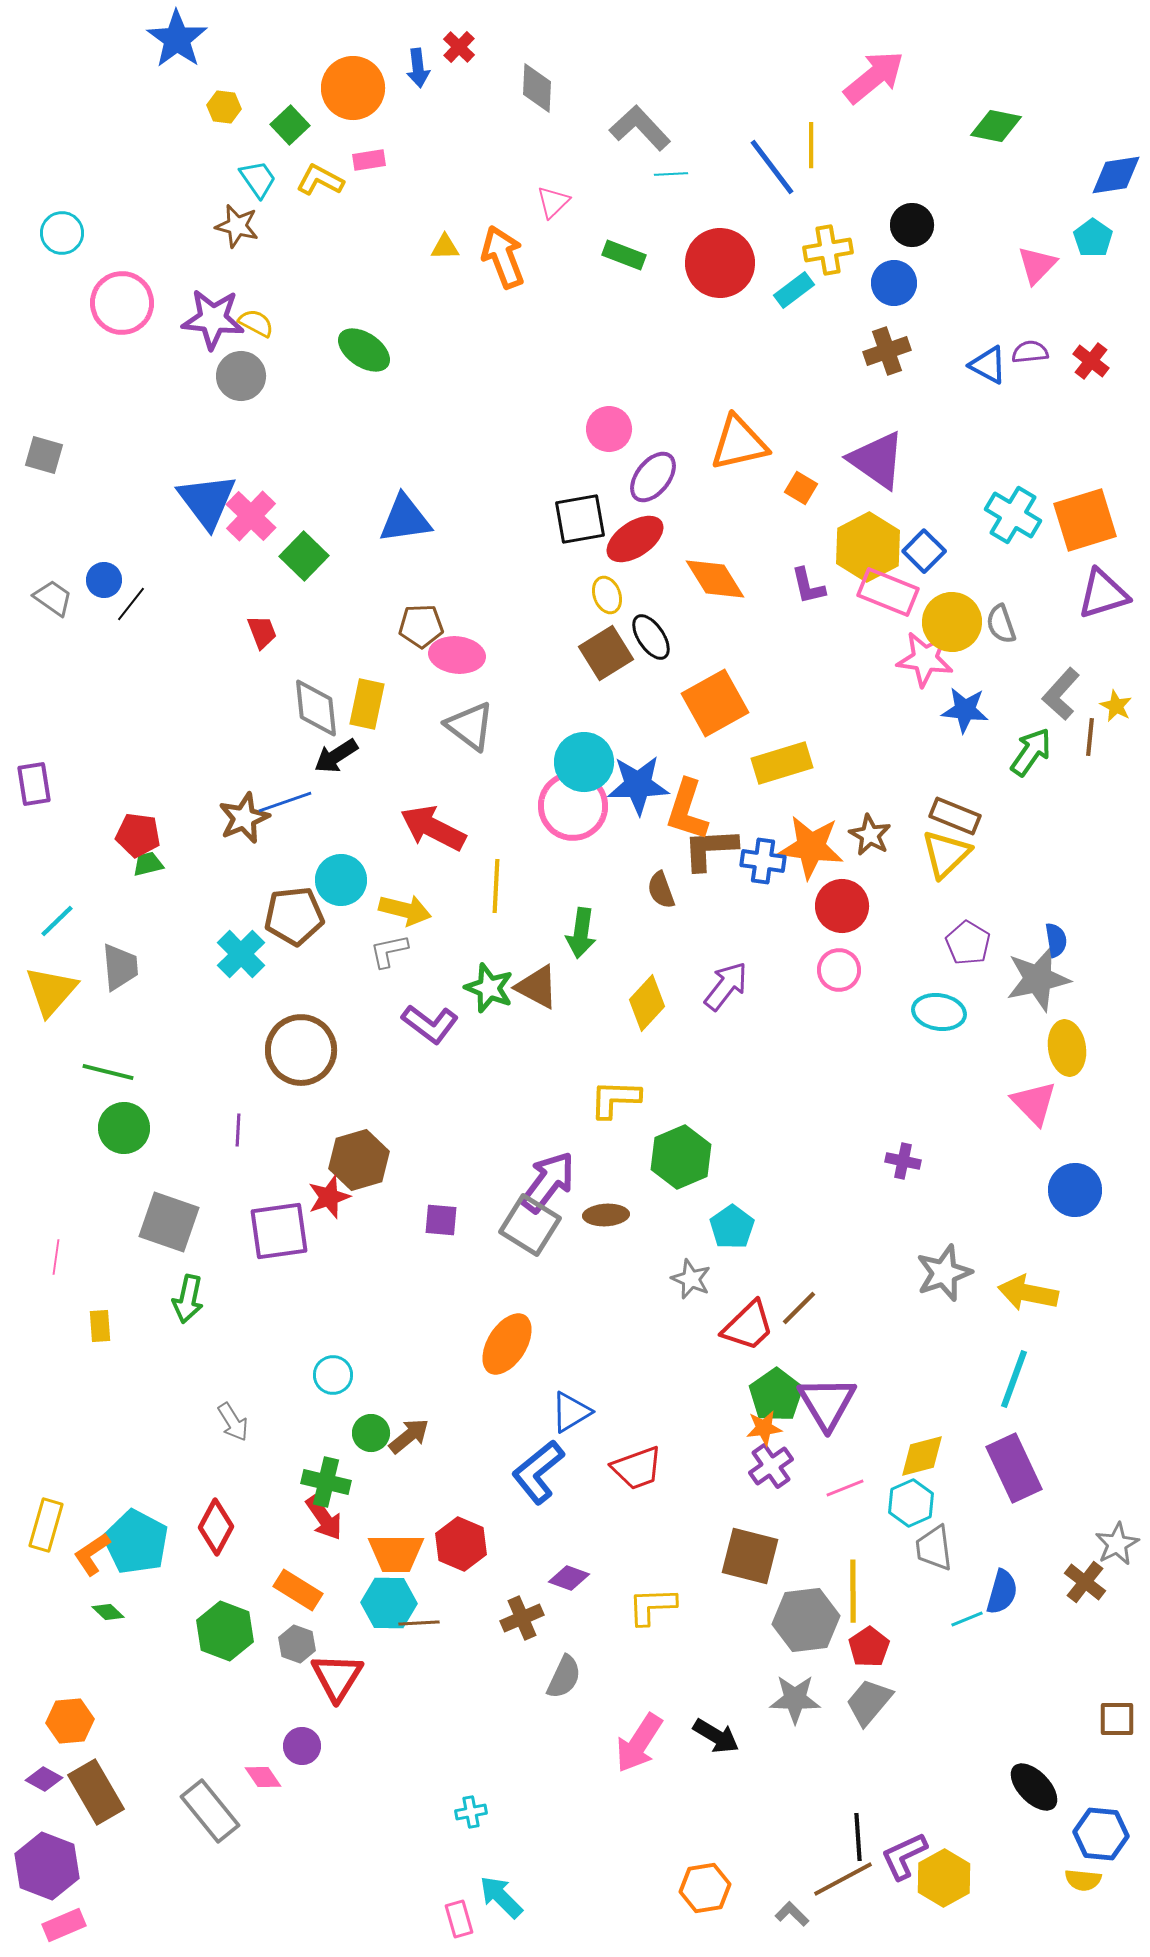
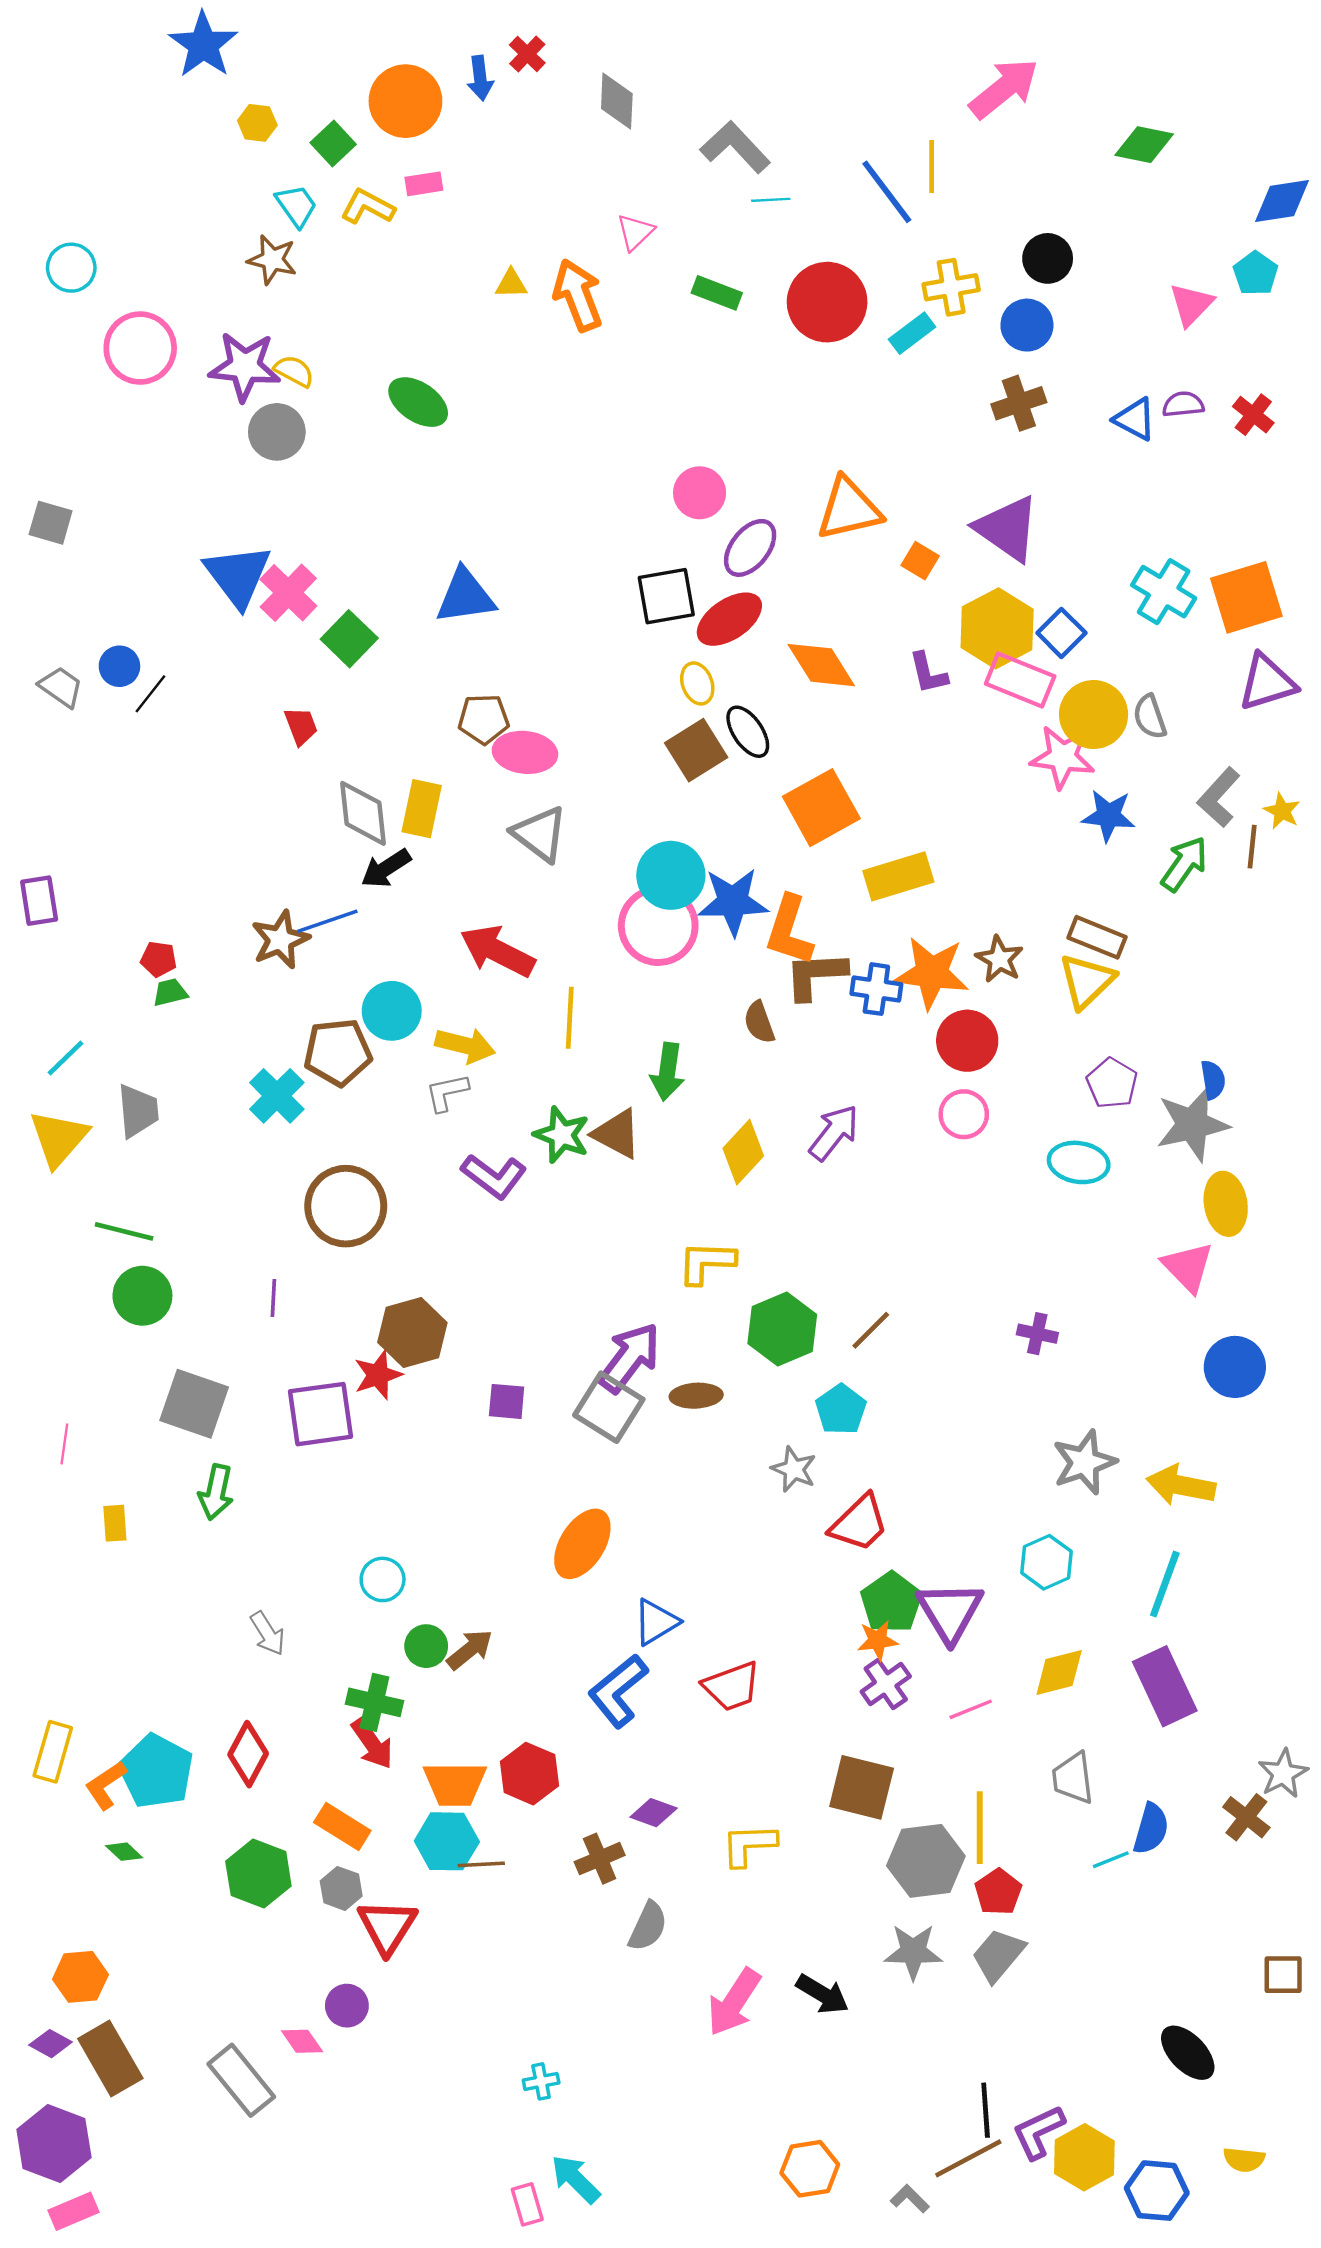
red pentagon: (138, 835) -> (159, 959), size x0.7
brown line: (799, 1308) -> (871, 1330), moved
cyan hexagon: (911, 1503) -> (1046, 1562), moved
blue hexagon: (1101, 1834) -> (1157, 2191), moved

